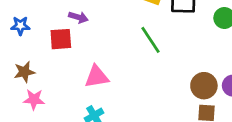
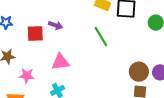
purple arrow: (78, 17) -> (55, 25), moved
pink star: (34, 99) -> (27, 76), moved

